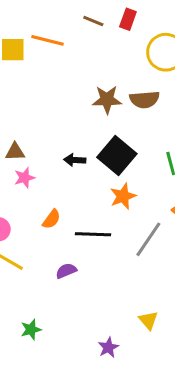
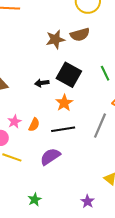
pink star: (25, 178) -> (14, 122), moved
orange star: (123, 196) -> (64, 103), moved
purple semicircle: (66, 271) -> (50, 157), size x1.5

